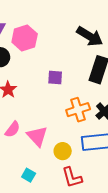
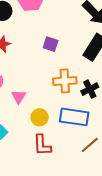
pink triangle: (37, 136) -> (19, 97), size x0.7

